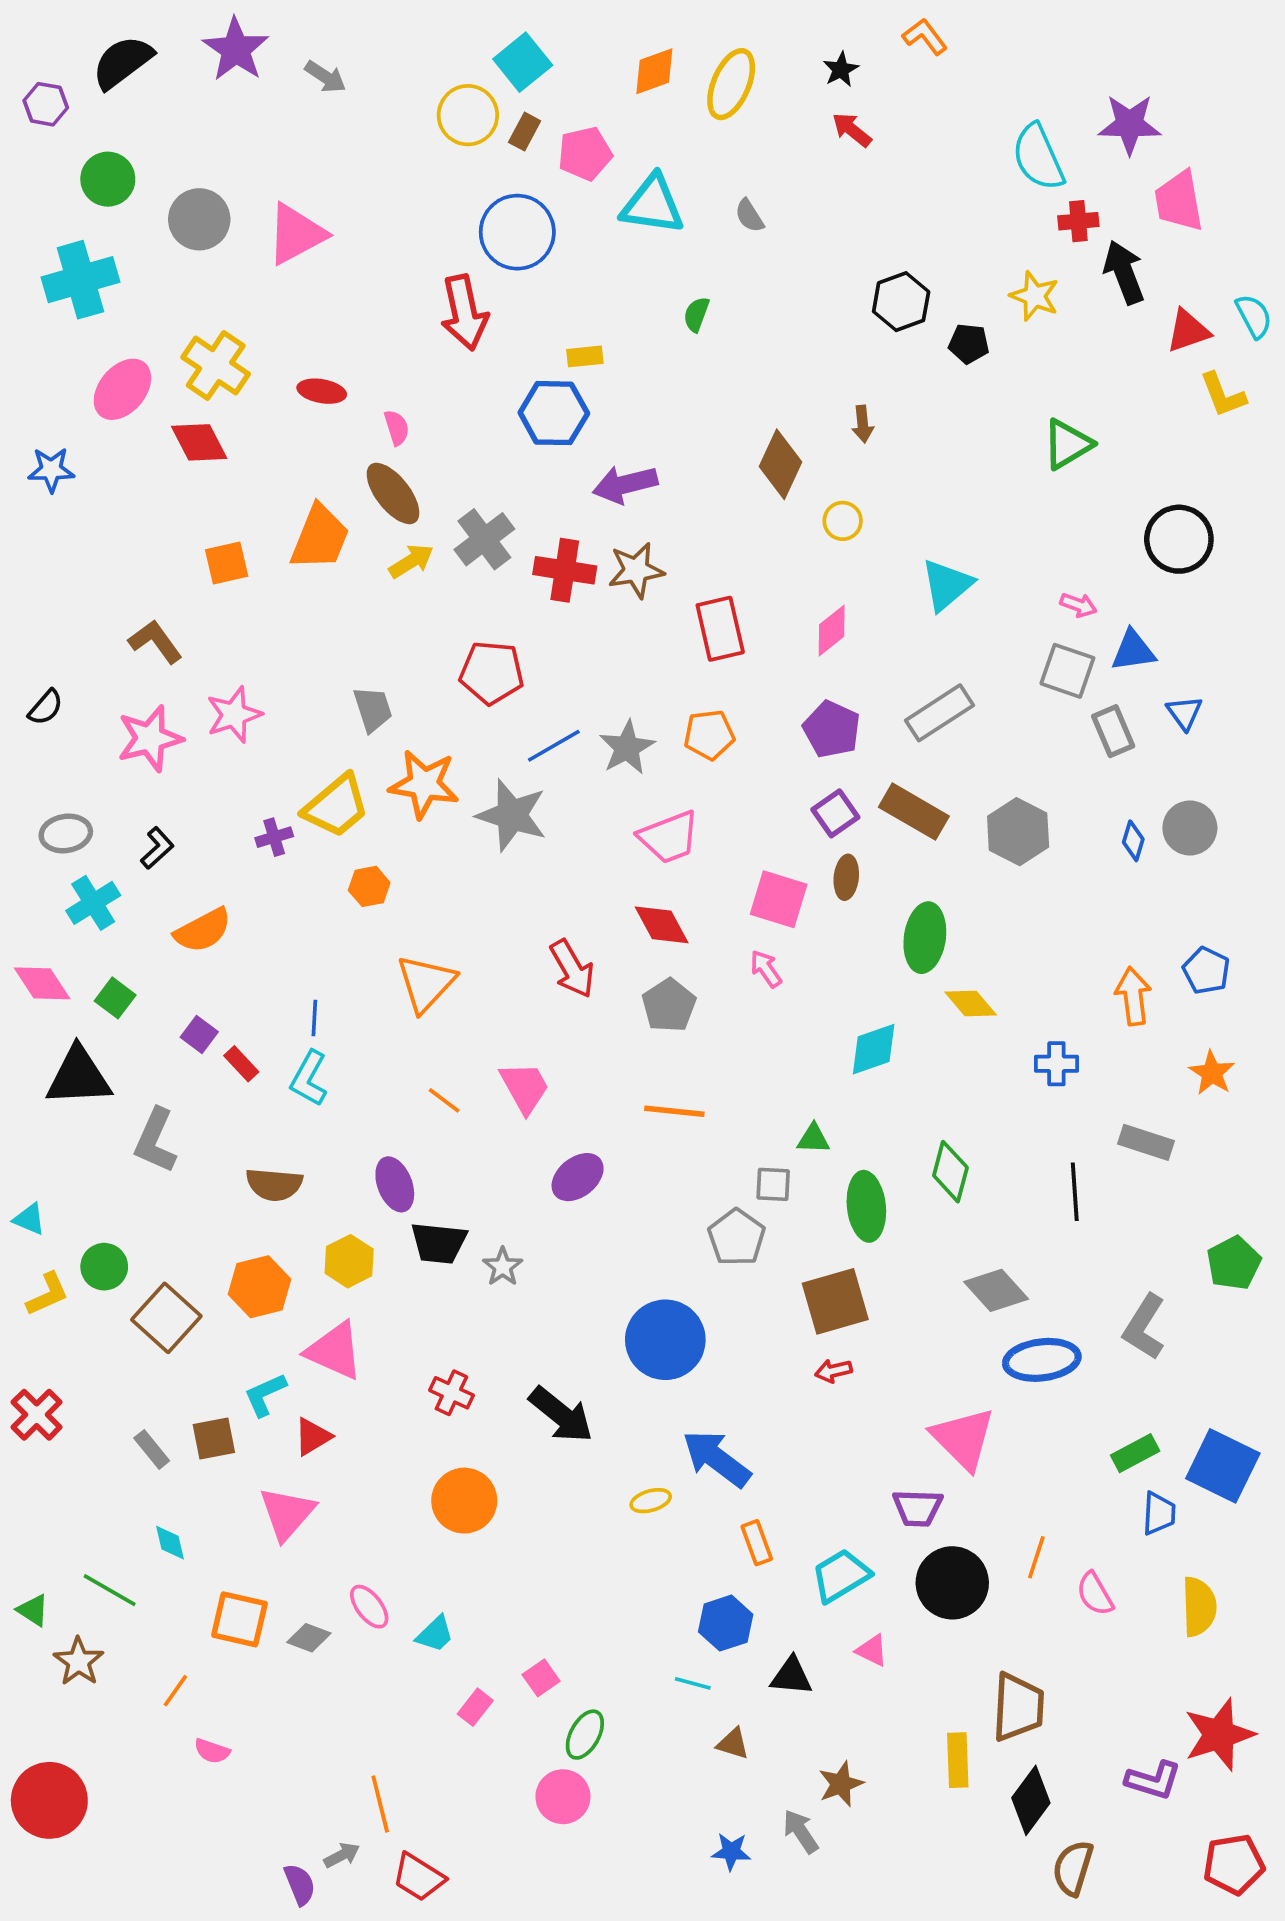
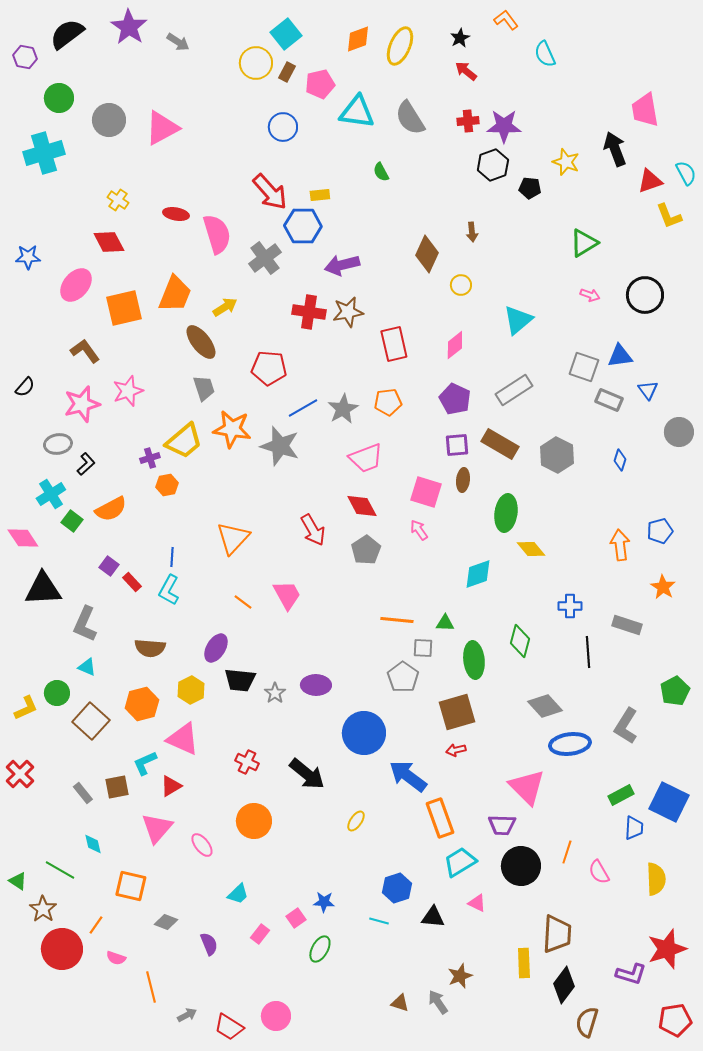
purple star: (1130, 124) -> (504, 126), moved
cyan semicircle: (1038, 157) -> (545, 54), moved, size x0.7
gray semicircle: (749, 216) -> (410, 118), size x1.8
red cross: (1078, 221) -> (468, 121), moved
blue circle: (517, 232) -> (283, 127), size x0.7
red arrow: (464, 313) -> (270, 192), moved, turned -30
green semicircle: (696, 314) -> (381, 172), turned -48
yellow cross: (216, 366) -> (118, 200), size x0.6
pink ellipse: (122, 389) -> (76, 285), moved
pink semicircle: (397, 428) -> (217, 234), size x2.0
brown ellipse: (393, 493) -> (201, 342), moved
gray cross: (484, 539) -> (265, 258), moved
orange square: (227, 563) -> (124, 308), size x1.5
pink arrow: (1078, 605) -> (590, 295), moved
gray rectangle: (1113, 731) -> (609, 400), turned -44
purple square: (835, 813) -> (457, 445), turned 30
gray circle: (1190, 828) -> (679, 432), moved
gray ellipse: (66, 833) -> (58, 444), moved
orange hexagon: (369, 886) -> (167, 485), moved
blue pentagon: (1206, 971) -> (660, 531), turned 30
green square: (115, 998) -> (72, 521), moved
blue cross: (1056, 1064) -> (570, 606), moved
orange line: (674, 1111) -> (397, 620), moved
purple ellipse: (578, 1177) -> (316, 685), moved, turned 40
purple ellipse: (395, 1184) -> (216, 648), turned 52
cyan triangle: (29, 1219) -> (87, 667), moved
blue arrow: (716, 1459) -> (408, 776), moved
yellow ellipse: (651, 1501) -> (356, 821), turned -40
orange rectangle: (757, 1543) -> (440, 818), moved, size x1.6
pink ellipse: (369, 1607) -> (202, 845), moved
gray diamond: (309, 1638) -> (166, 922), moved
brown triangle: (733, 1744) -> (400, 1003), moved
pink circle: (563, 1797) -> (276, 1016), moved
red circle: (49, 1800) -> (62, 949), moved
orange line: (380, 1804) -> (151, 987), moved
blue star: (731, 1852) -> (324, 902), moved
purple semicircle: (300, 1884) -> (209, 944), moved

